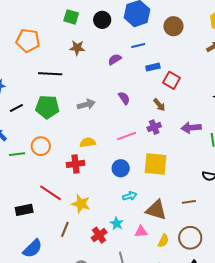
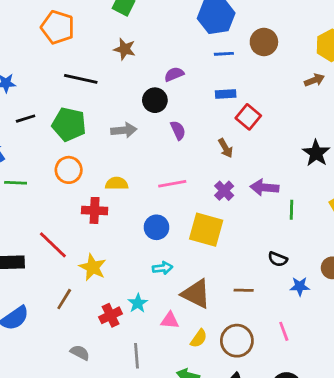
black circle: (102, 20) -> (155, 100), moved
blue line: (138, 46) -> (224, 54), moved
purple cross: (154, 127) -> (224, 191), moved, turned -32
orange circle: (41, 146) -> (69, 170), moved

